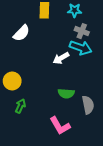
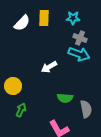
white semicircle: (22, 33) -> (22, 23), moved
white arrow: (61, 58) -> (49, 67), moved

